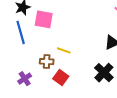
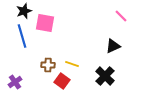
yellow line: (64, 50) -> (72, 64), moved
purple cross: (25, 79) -> (15, 82), moved

